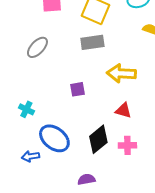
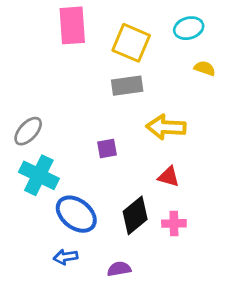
gray ellipse: (37, 47) -> (28, 131), moved
cyan cross: (26, 109) -> (39, 175), size x1.8
blue arrow: (30, 156) -> (66, 257), moved

